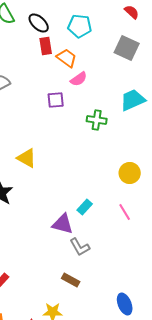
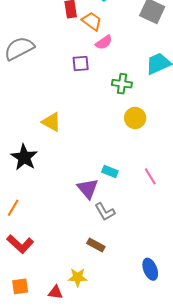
yellow circle: (130, 173) -> (135, 118), moved
cyan rectangle: (85, 207) -> (110, 171), turned 70
purple triangle: (63, 224) -> (88, 189), turned 35

